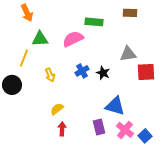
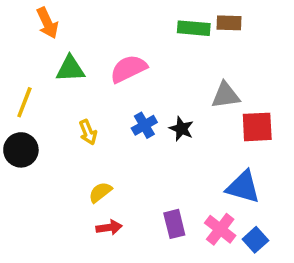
green rectangle: (94, 22) -> (194, 28), moved
yellow line: (24, 58) -> (24, 102), moved
blue triangle: (115, 106) -> (243, 187), moved
red arrow: (62, 129) -> (109, 227), turned 80

